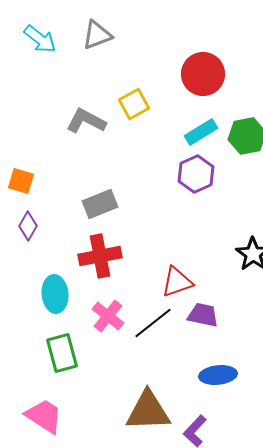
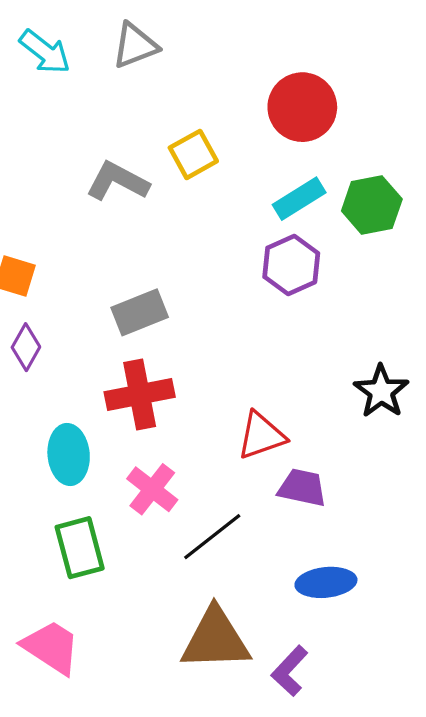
black line: (153, 323) -> (212, 537), moved

